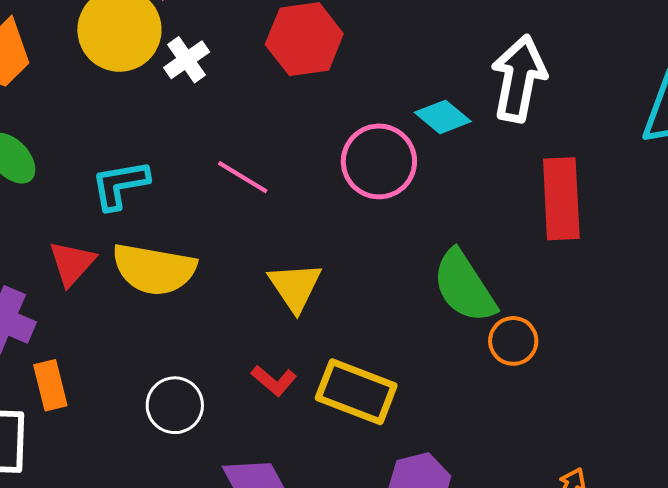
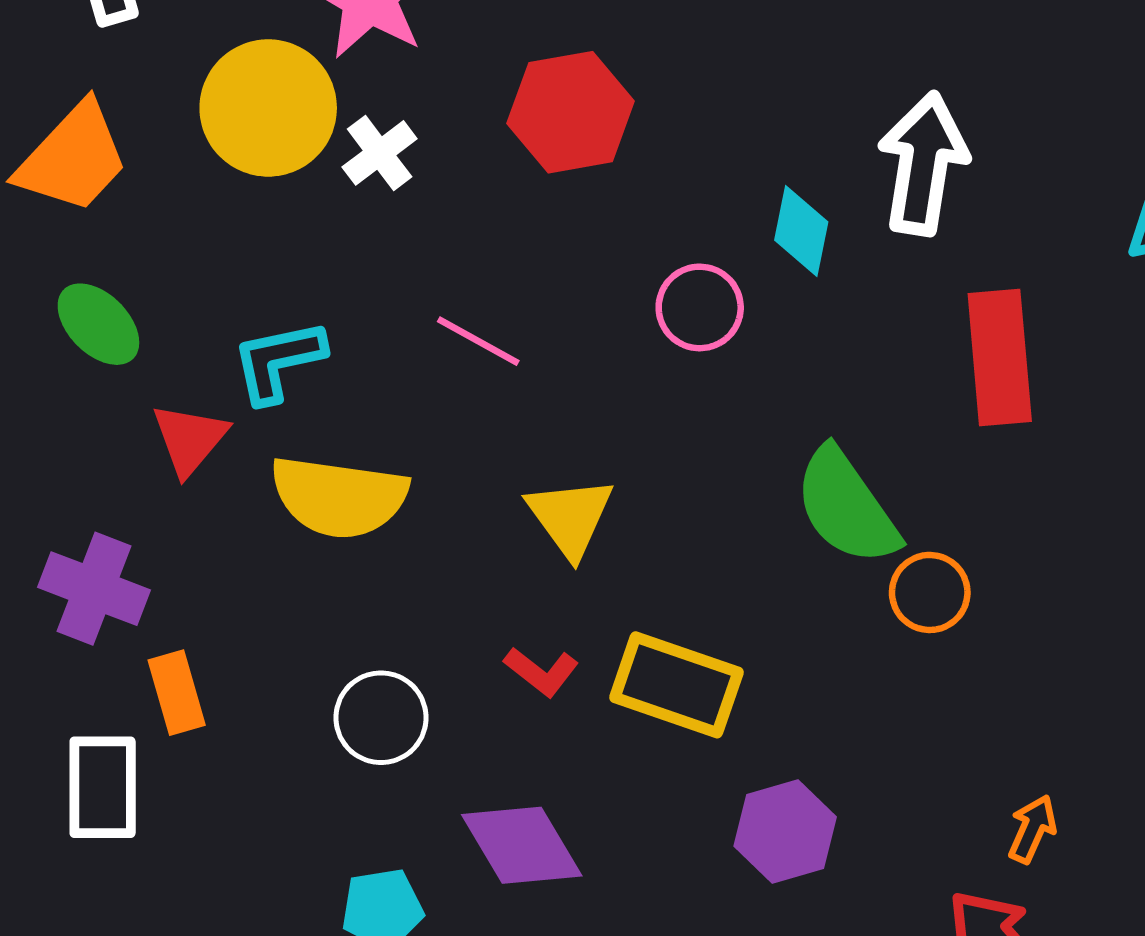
cyan diamond: (443, 117) -> (801, 231), turned 64
pink circle: (379, 161) -> (700, 307), size x0.7
red triangle: (72, 263) -> (190, 439), moved

